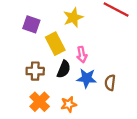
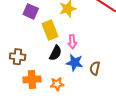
brown cross: (35, 71) -> (18, 57), moved
orange cross: (40, 102) -> (32, 79), turned 36

